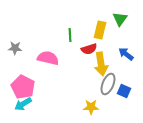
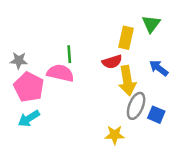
green line: (70, 35) -> (69, 54), moved
pink pentagon: (23, 87) -> (29, 87), moved
cyan arrow: (23, 104) -> (29, 118), moved

